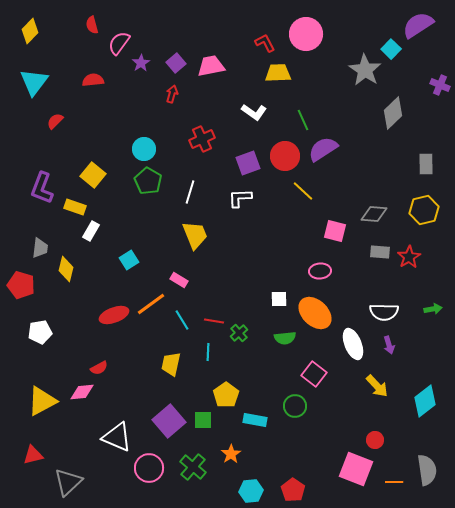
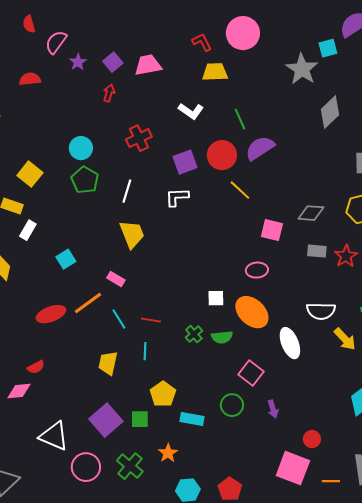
cyan square: (391, 49) -> (328, 48), turned 30
green cross: (239, 333) -> (194, 334), moved
purple arrow: (389, 345) -> (273, 409), moved
yellow arrow: (377, 386) -> (345, 339), moved

